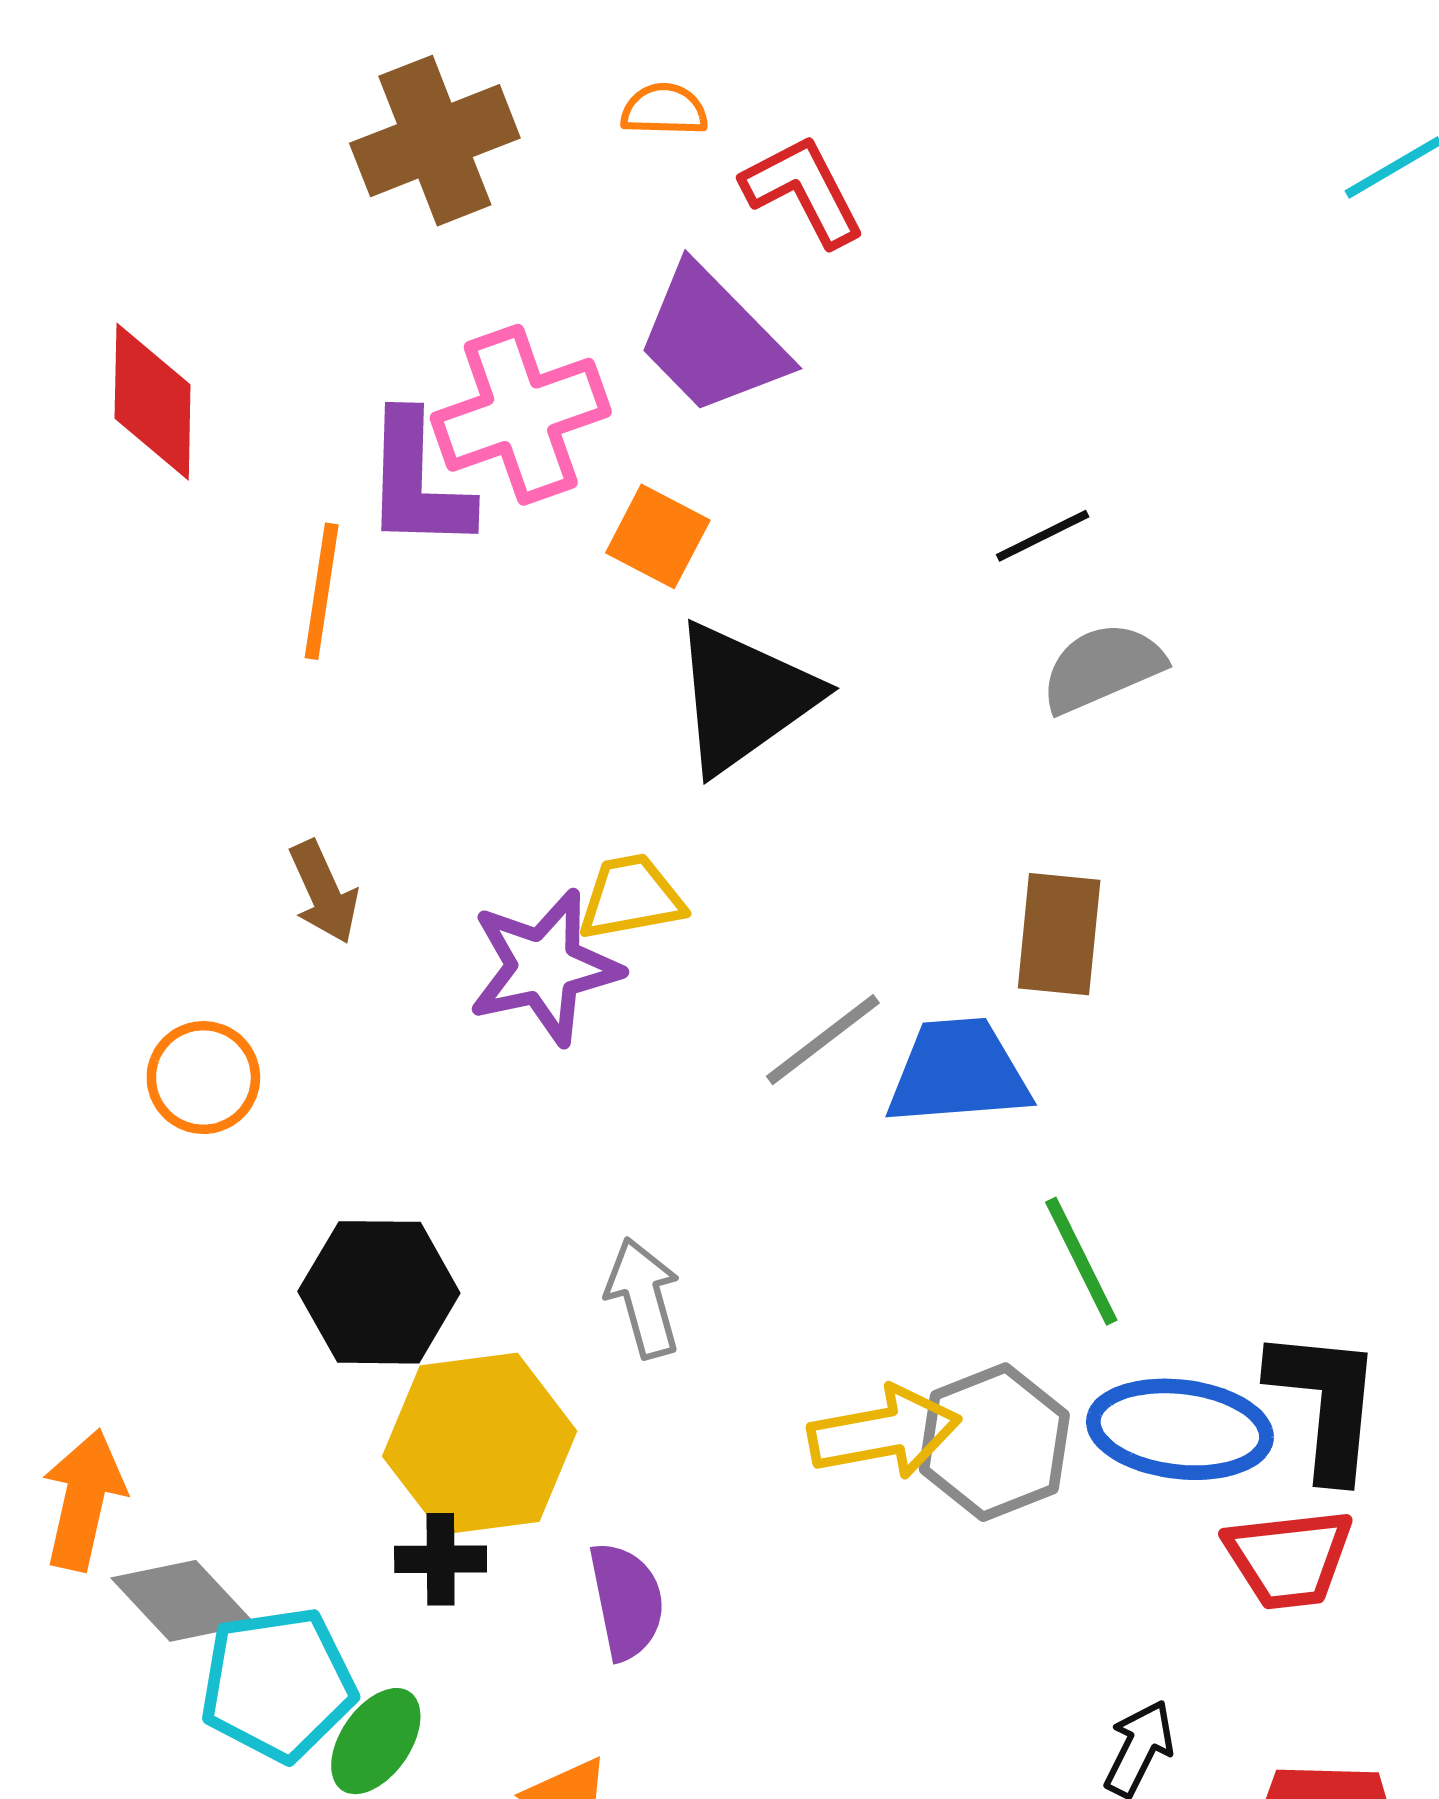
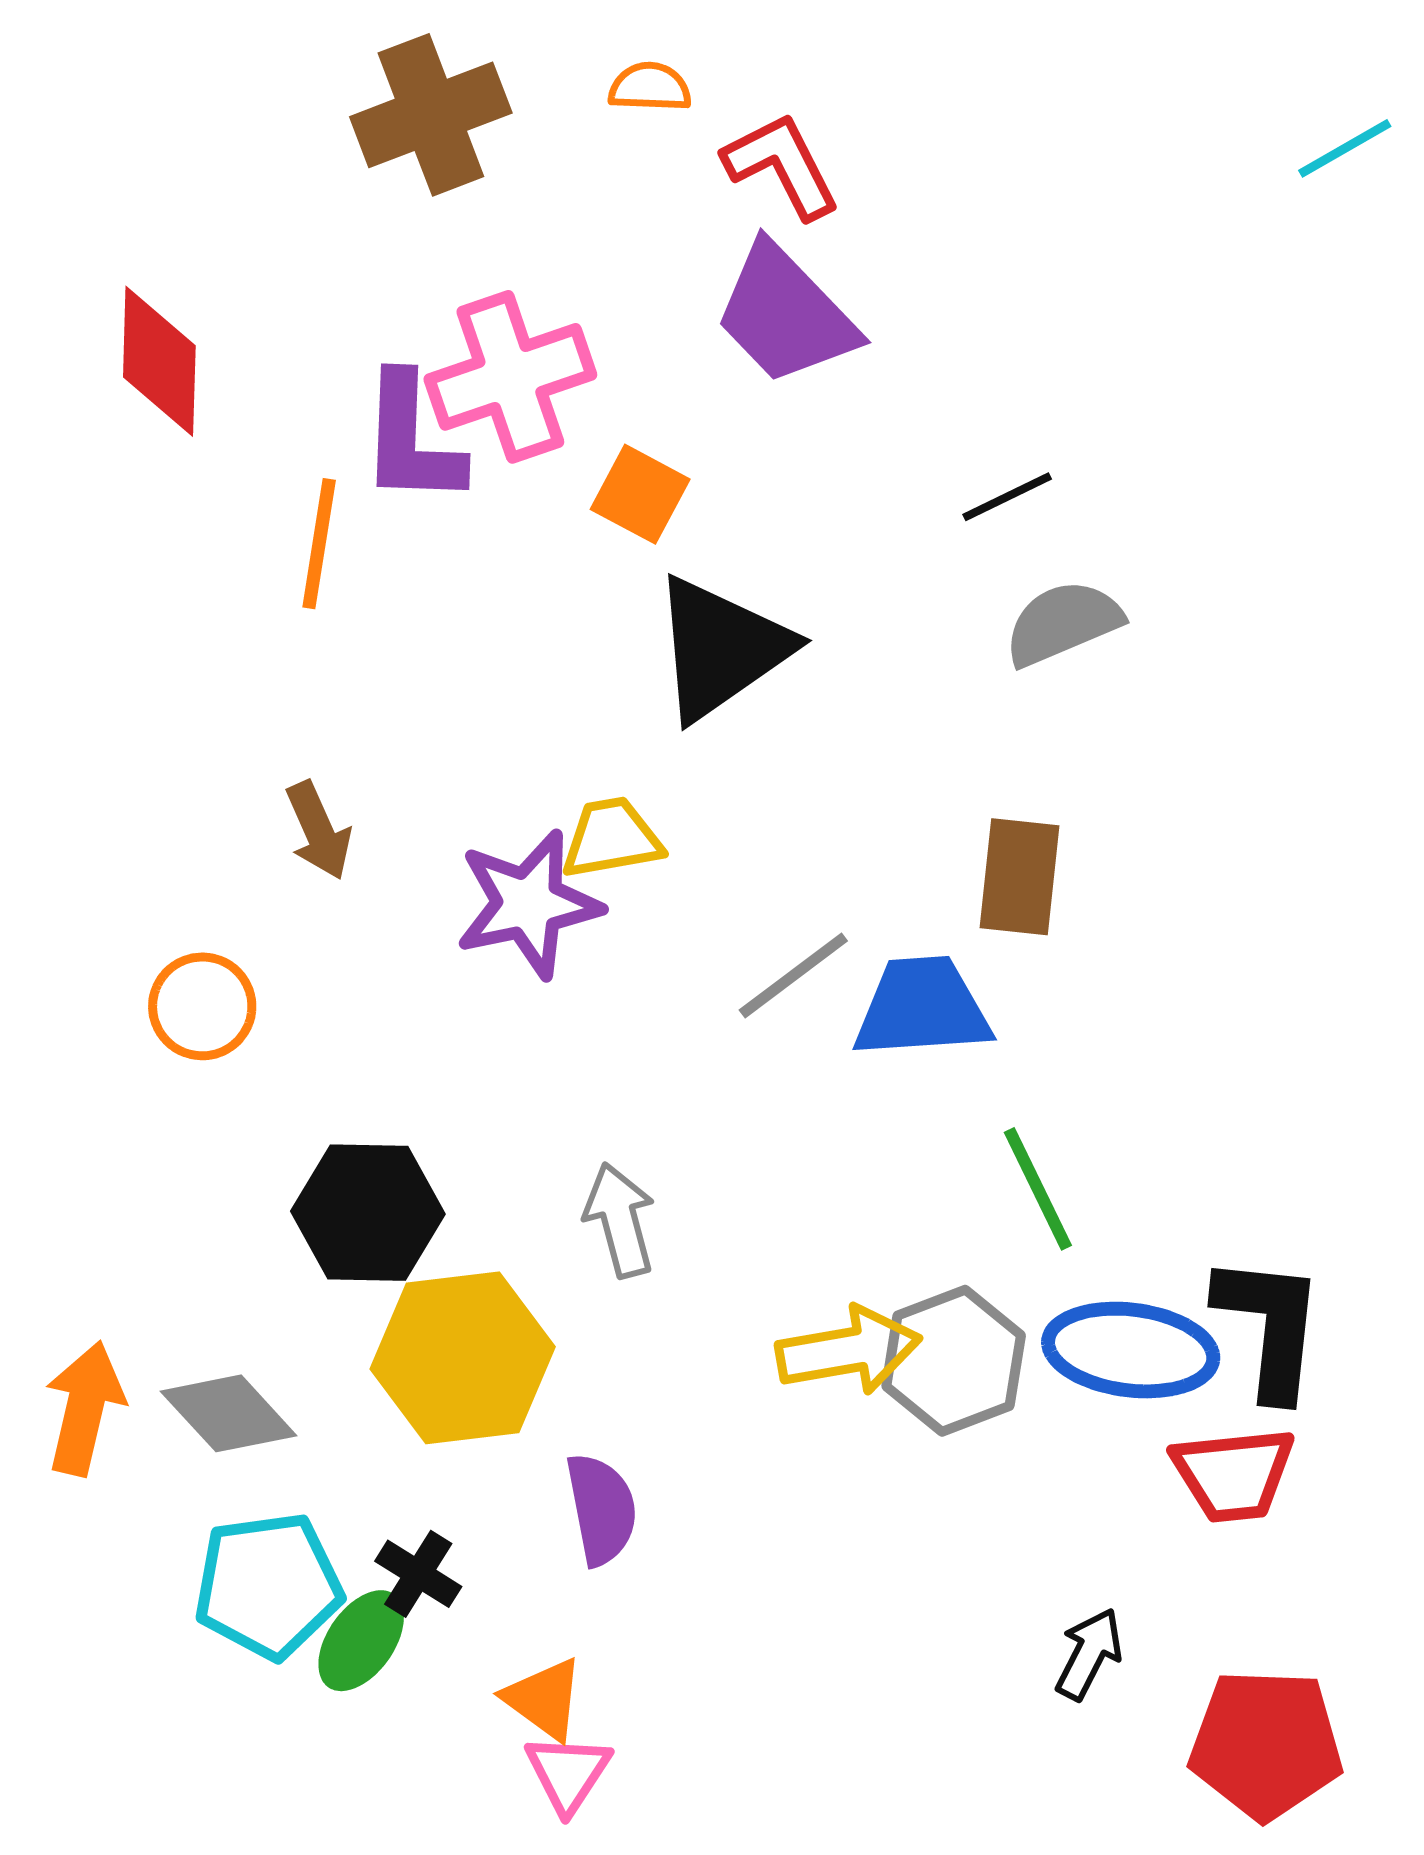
purple trapezoid: (712, 340) -> (785, 314), moved
black cross: (441, 1559) -> (418, 1574), moved, turned 32
gray diamond: (183, 1601) -> (229, 1413), moved

